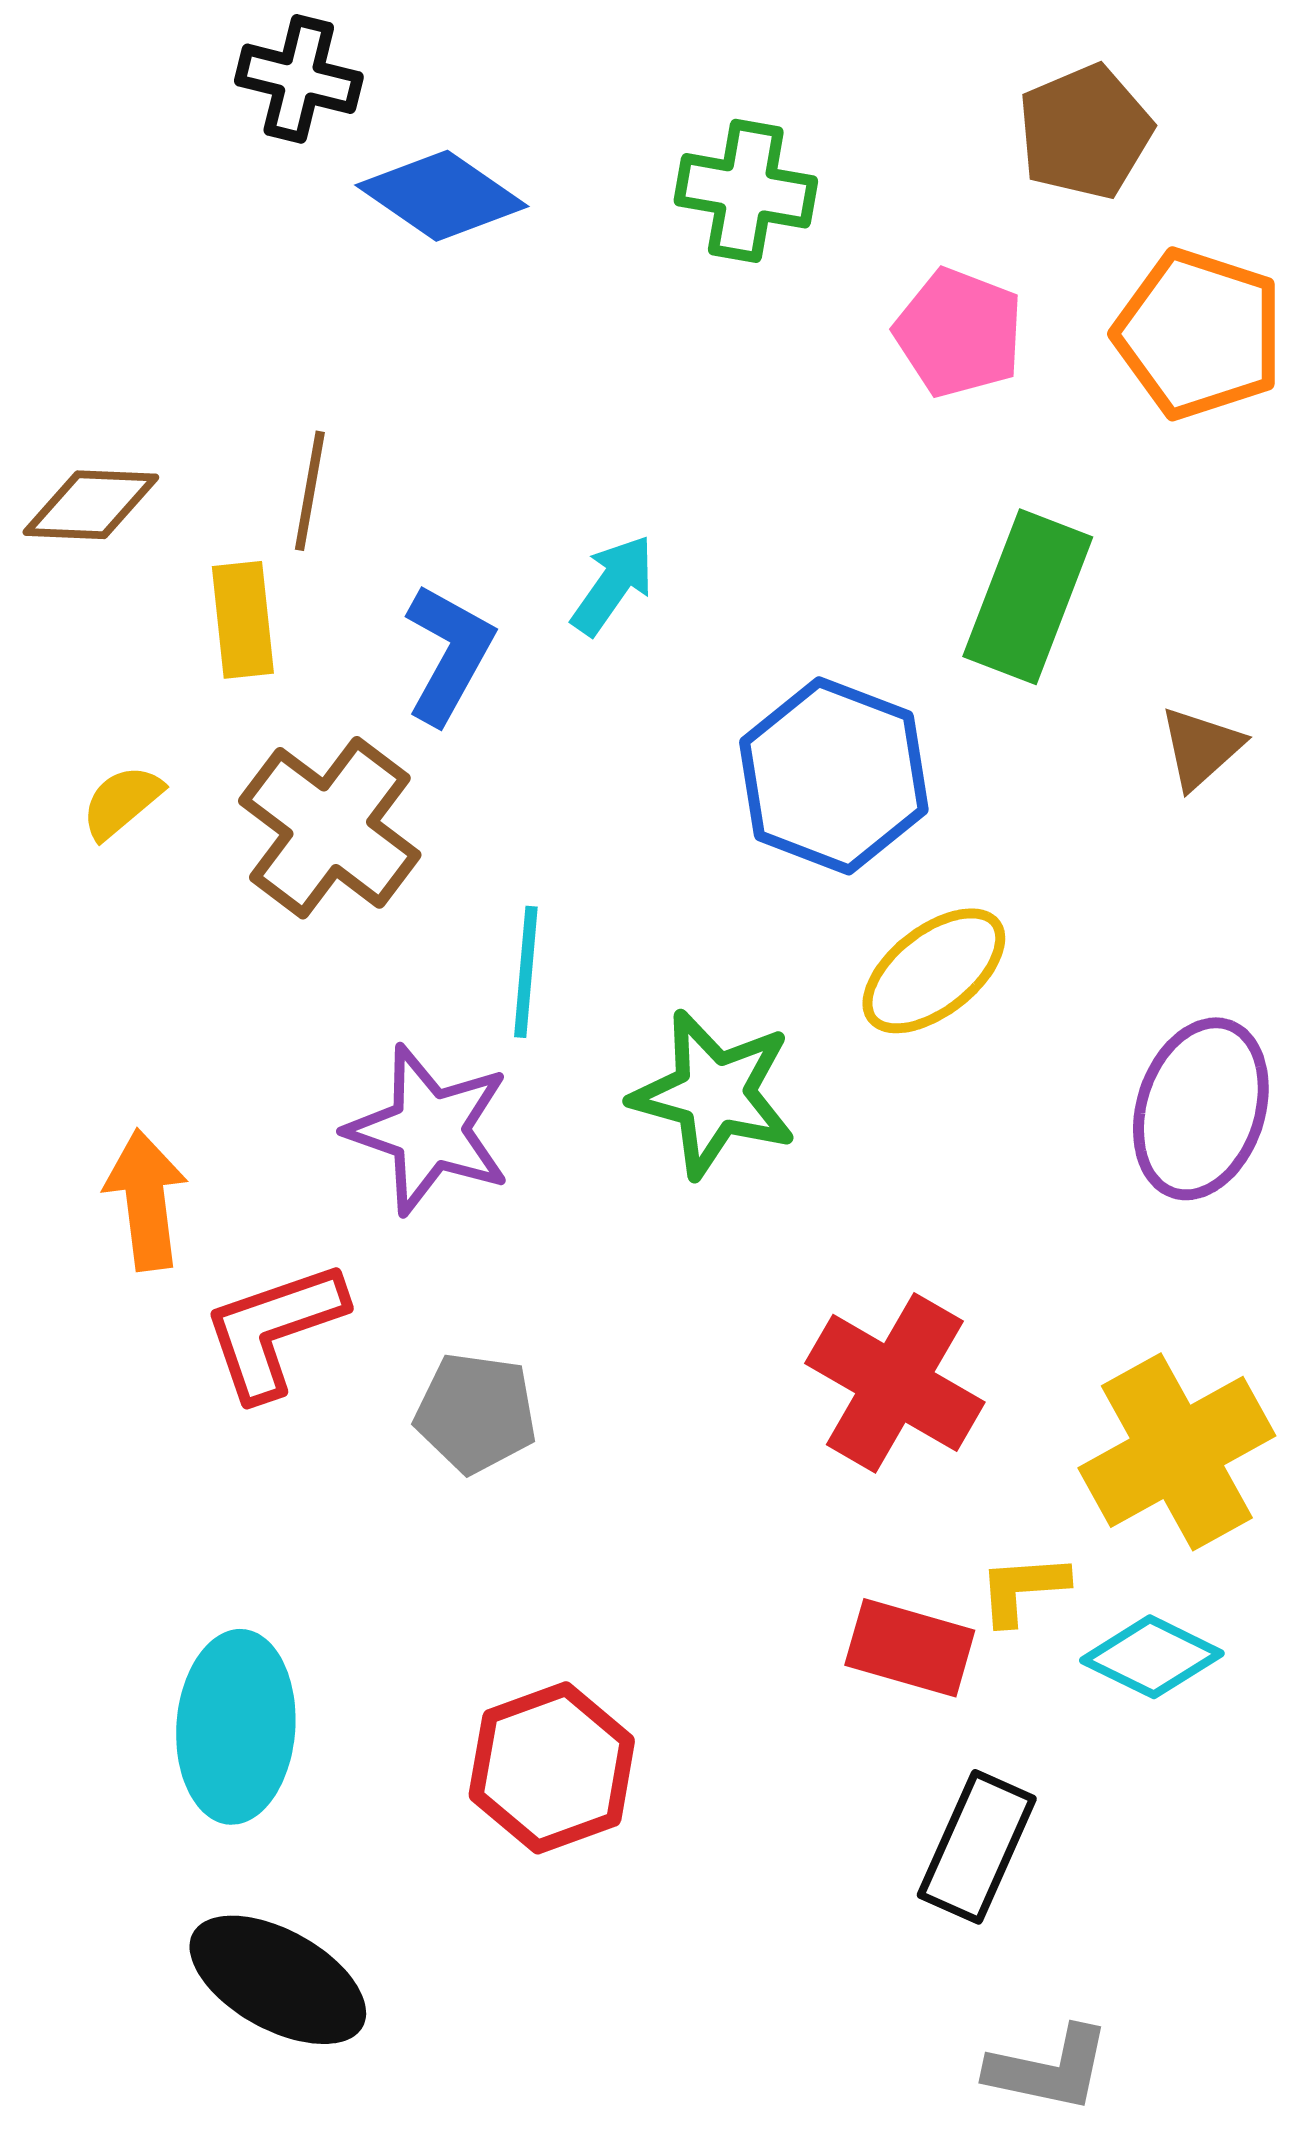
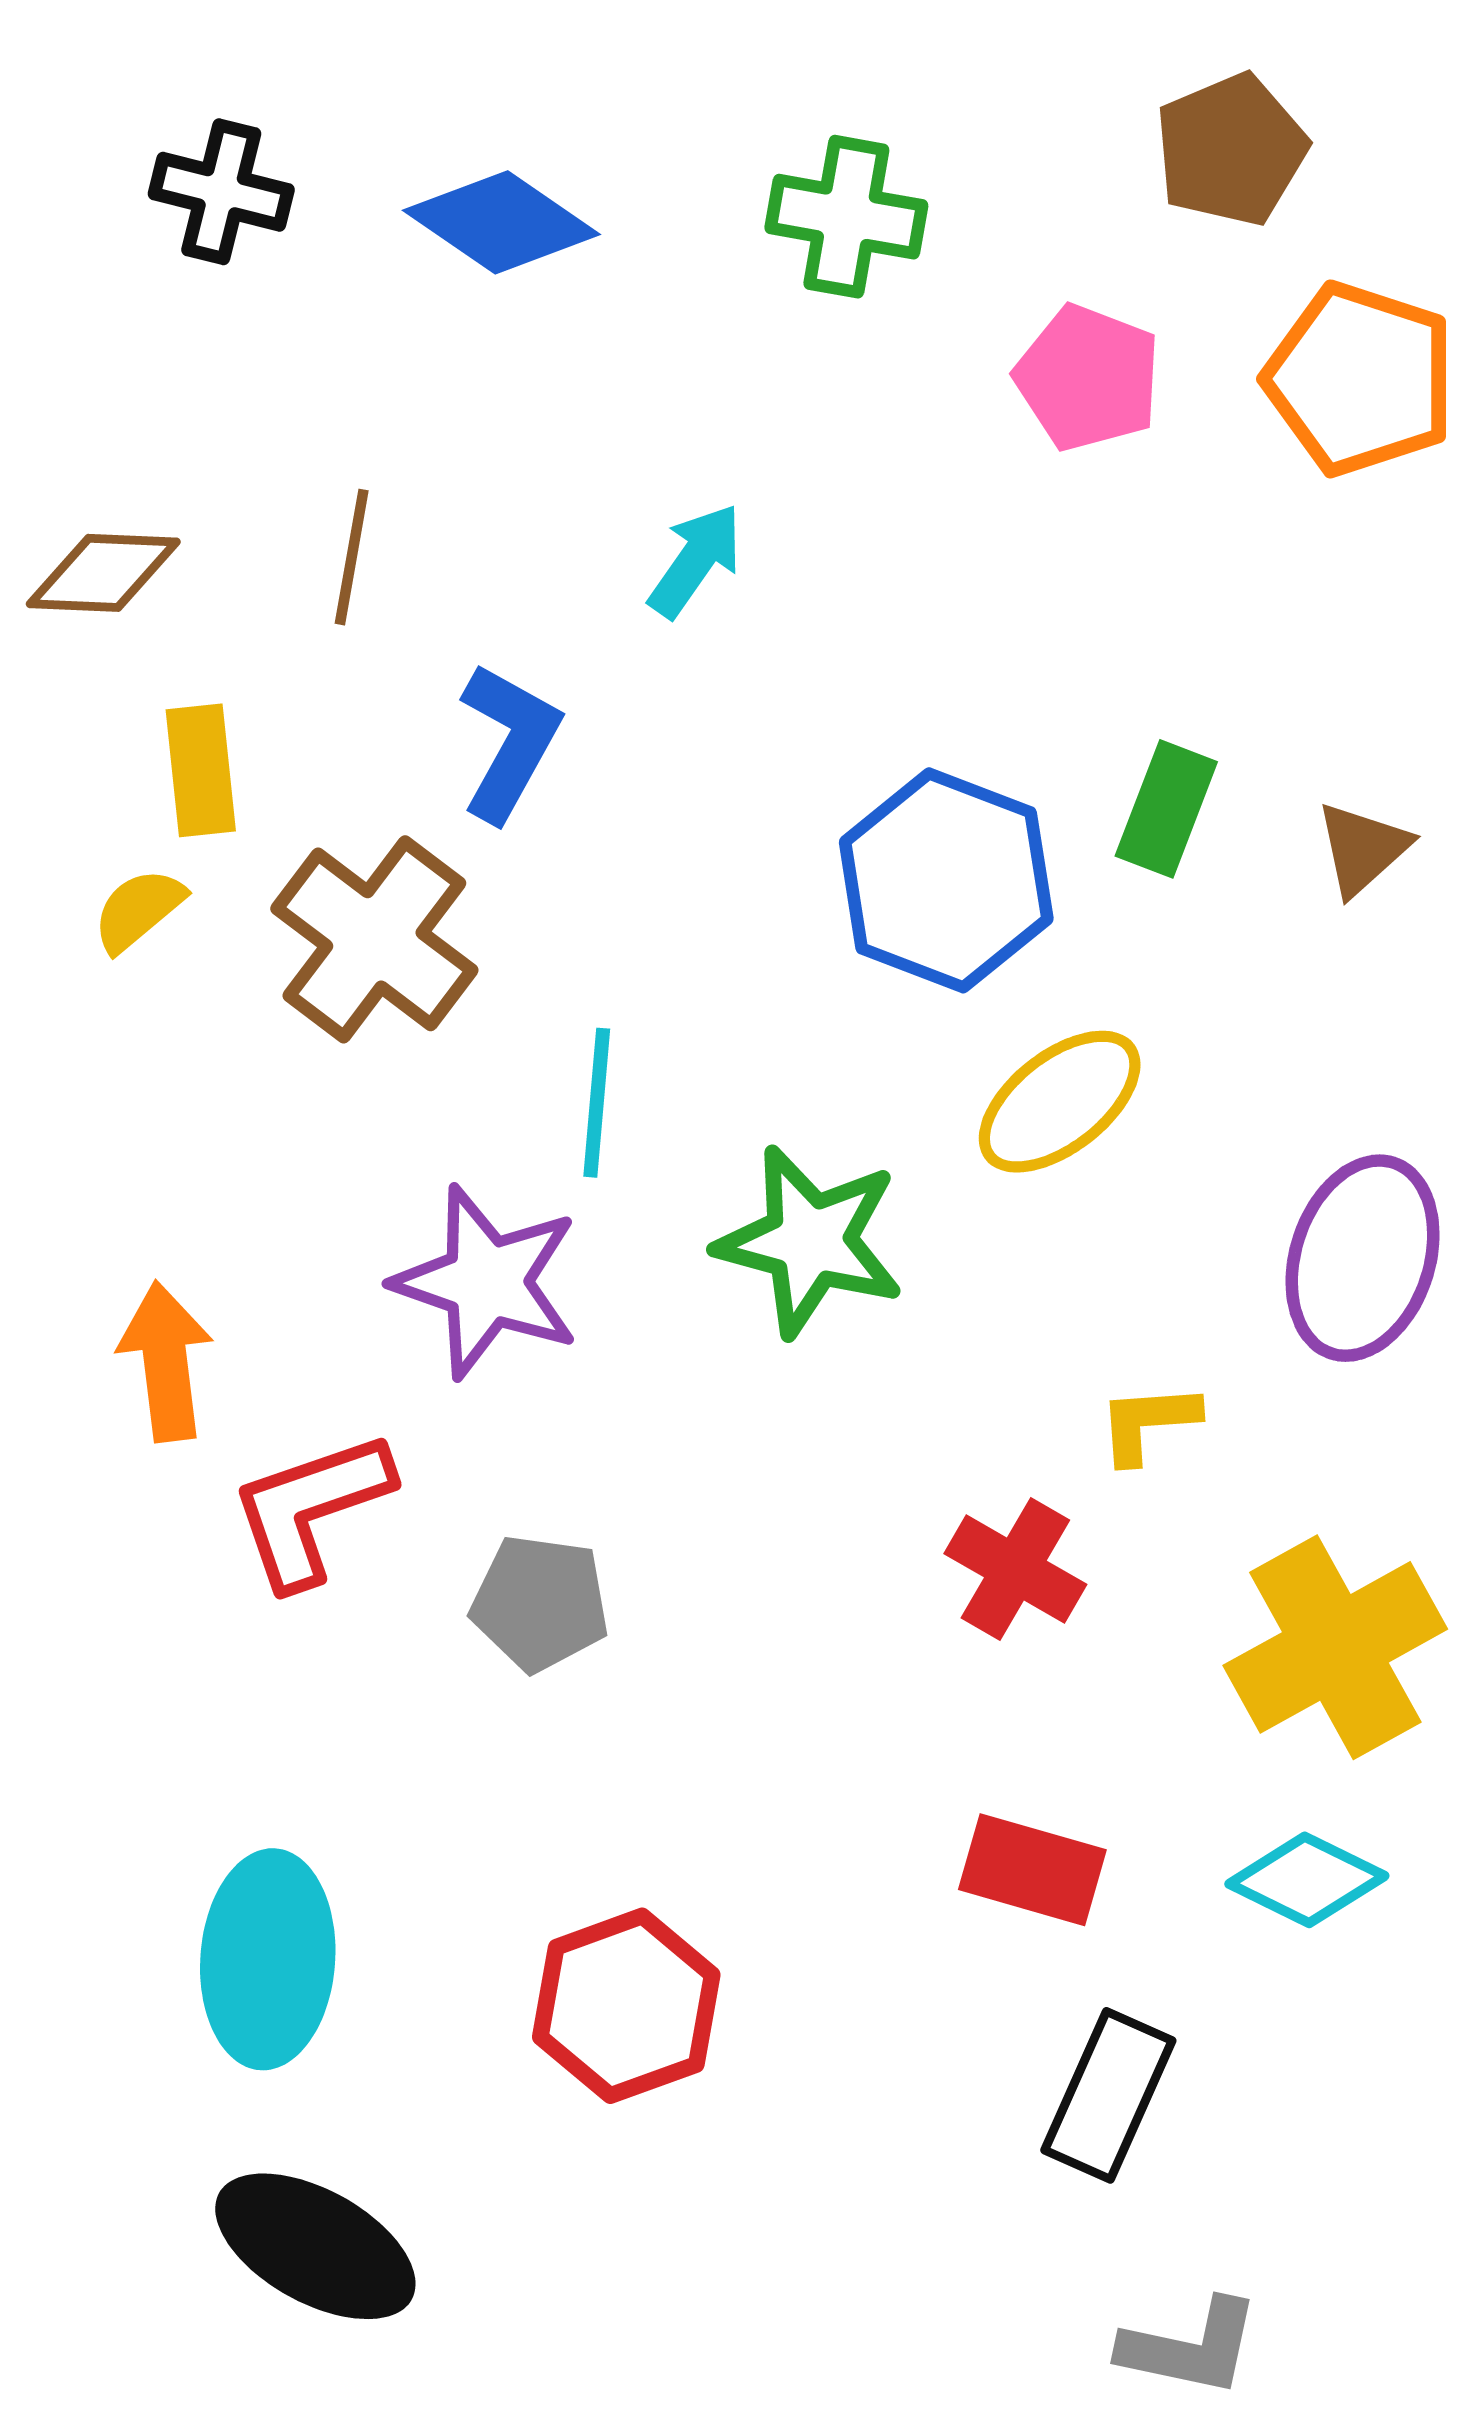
black cross: (299, 79) -> (221, 192), moved
cyan arrow: (613, 585) -> (695, 560), moved
green rectangle: (1028, 597) -> (1166, 809), moved, size x0.7
yellow rectangle: (243, 620) -> (201, 770), moved
red cross: (895, 1383) -> (1015, 1569), size x0.7
yellow L-shape: (1023, 1589) -> (1148, 1423), moved

